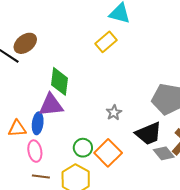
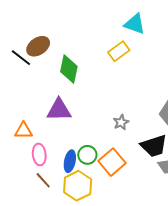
green diamond: (60, 81) -> (69, 69), moved
blue ellipse: (38, 123) -> (70, 161), moved
brown line: (41, 176) -> (43, 180), turned 36

